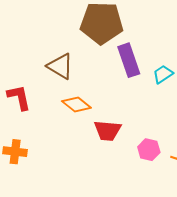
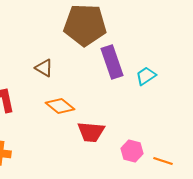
brown triangle: (60, 66) -> (44, 68), size x0.7

